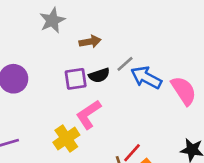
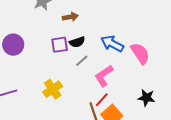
gray line: (125, 64) -> (82, 61), moved
pink L-shape: (89, 114) -> (104, 76), moved

